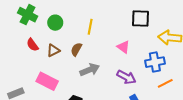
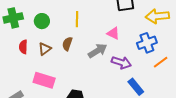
green cross: (28, 15) -> (13, 18), turned -30
red semicircle: (32, 45) -> (23, 47), turned 48
gray arrow: (90, 70) -> (98, 51), moved

